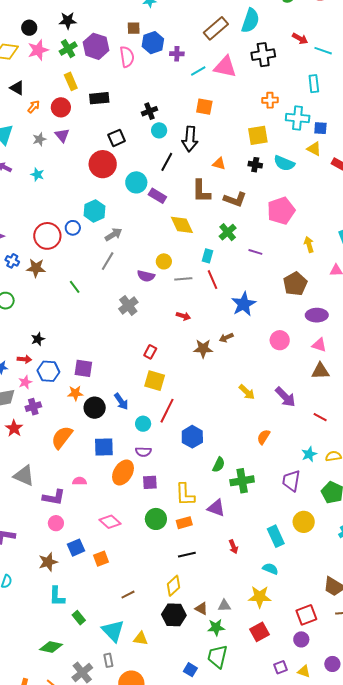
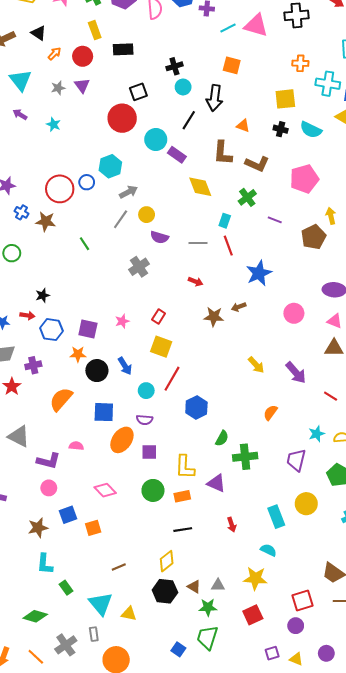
yellow circle: (164, 261) -> (147, 215), moved
brown pentagon: (295, 284) -> (314, 237), moved
pink star: (25, 382) -> (122, 321), moved

